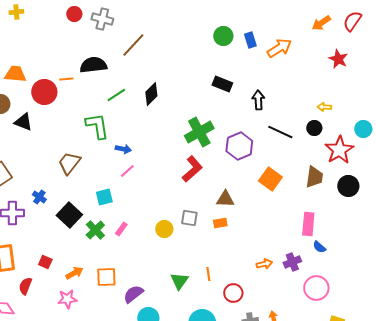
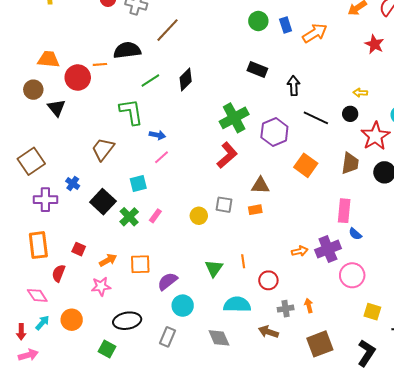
black triangle: (23, 122) -> (57, 108), turned 30
purple cross: (292, 262) -> (328, 249), size x1.4

